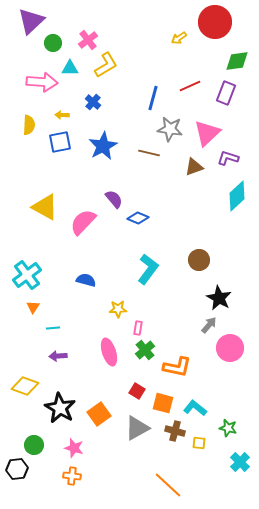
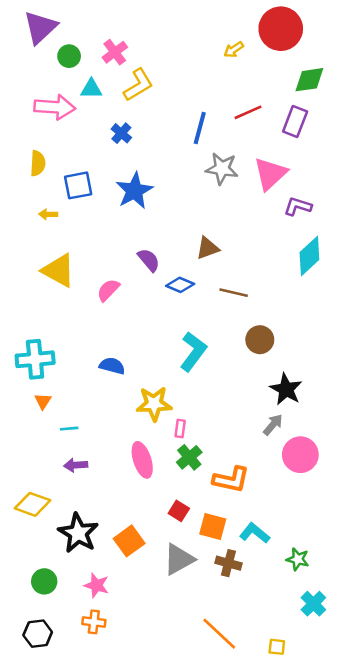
yellow arrow: (62, 115) -> (48, 214), moved
brown line: (149, 153) -> (234, 293), moved
brown triangle: (194, 167) -> (208, 248), moved
pink semicircle: (83, 222) -> (108, 290), size x0.7
cyan cross: (27, 275) -> (35, 359), turned 32
yellow star: (118, 309) -> (154, 404), size x1.5
yellow square: (199, 443) -> (277, 647), moved
black hexagon: (17, 469) -> (38, 634), moved

